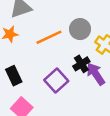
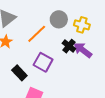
purple square: (56, 81) -> (43, 62), moved

